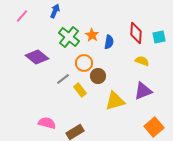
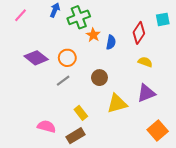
red diamond: (136, 33) -> (139, 33), turned 30
green cross: (69, 37) -> (79, 17), moved, turned 30
cyan square: (159, 37) -> (163, 19), moved
orange circle: (84, 63) -> (67, 58), moved
yellow rectangle: (80, 90) -> (81, 113), moved

